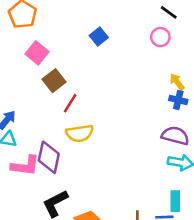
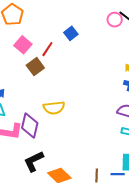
pink circle: (160, 37) -> (115, 20), moved
red line: (70, 103) -> (47, 49), moved

